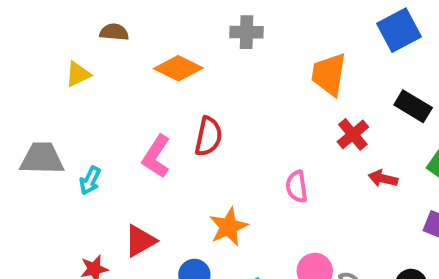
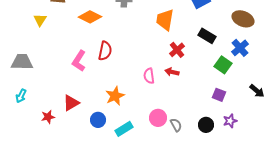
yellow triangle: (78, 74) -> (40, 20), turned -32
red arrow: (383, 179) -> (172, 72), moved
cyan arrow: (90, 181) -> (21, 96), moved

